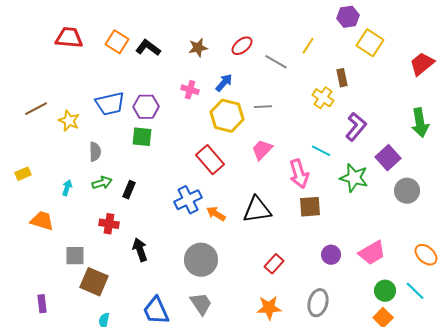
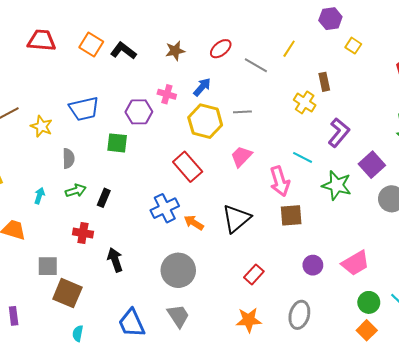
yellow square: (370, 43) -> (353, 46), size x0.6
purple hexagon: (146, 107) -> (139, 112), moved
black triangle: (257, 210) -> (236, 219), turned -32

